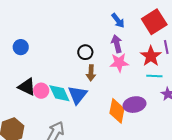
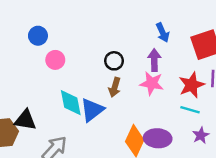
black triangle: (27, 87) -> (25, 120), moved, turned -30
pink circle: (41, 91) -> (55, 60), moved

